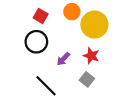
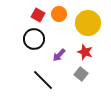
orange circle: (72, 12) -> (59, 14), moved

